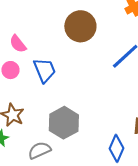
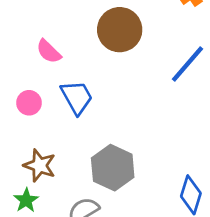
pink semicircle: (18, 44) -> (49, 51), moved

